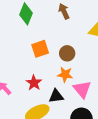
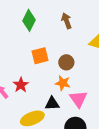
red star: (34, 83) -> (21, 85), moved

